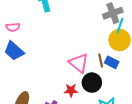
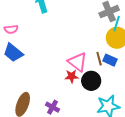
red star: (71, 90) -> (72, 76), moved

